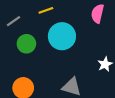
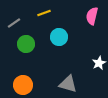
cyan circle: (62, 36) -> (59, 37), size x0.7

